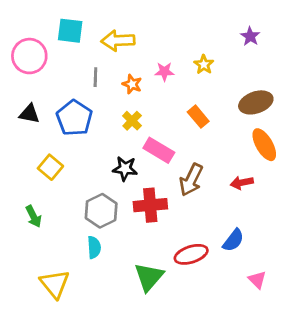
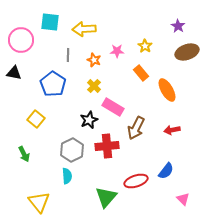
brown ellipse: (256, 102) -> (187, 52), moved
black triangle: (29, 114) -> (14, 73), moved
orange rectangle: (198, 117) -> (141, 73), moved
orange ellipse: (264, 145) -> (167, 90), moved
black star: (125, 169) -> (89, 120), turned -30

